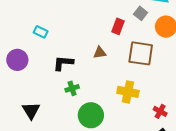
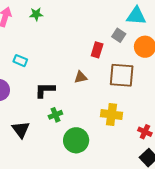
black triangle: (31, 111) -> (21, 130), moved

